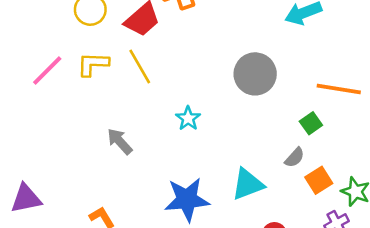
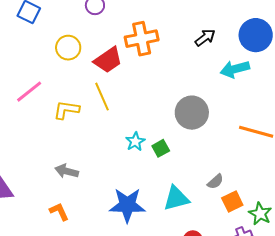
yellow L-shape: (93, 64) -> (66, 110), moved
green square: (311, 123) -> (161, 148), moved
gray arrow: (120, 141) -> (67, 171), moved, turned -40

